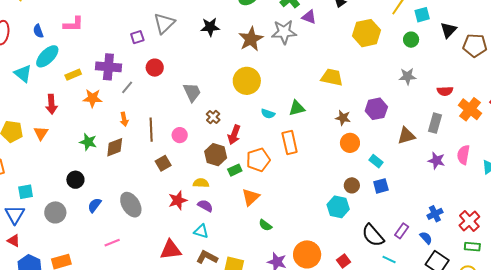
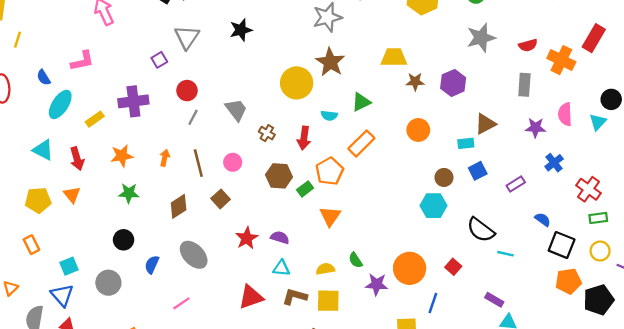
brown star: (251, 39) -> (330, 62), moved
cyan triangle: (23, 74) -> (43, 150), moved
gray star: (408, 76) -> (481, 38), size x1.4
gray line: (127, 87) -> (193, 117), moved
orange star: (93, 98) -> (122, 156), moved
brown star: (343, 118) -> (415, 82), moved
orange arrow: (124, 119) -> (165, 158), turned -144
red arrow: (234, 135) -> (304, 138), moved
brown triangle: (406, 136) -> (485, 124), moved
orange rectangle: (290, 143) -> (361, 143), turned 70
orange circle: (350, 143) -> (418, 130), moved
brown diamond: (115, 147) -> (179, 206), moved
cyan rectangle: (376, 161) -> (466, 143), turned -32
yellow semicircle: (201, 183) -> (325, 269), moved
blue cross: (435, 214) -> (554, 163), moved
green semicircle: (265, 225) -> (355, 260), moved, turned 32
purple rectangle: (402, 231) -> (516, 184), moved, turned 35

